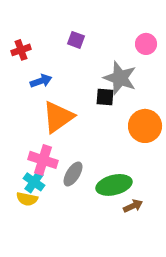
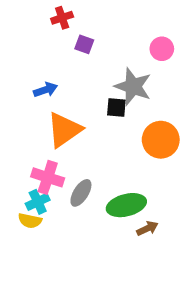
red cross: (21, 50) -> (62, 18), moved
cyan cross: (34, 182) -> (38, 202), turned 30

